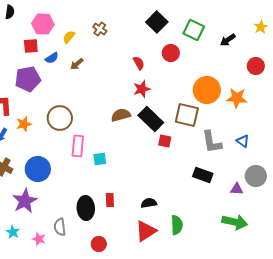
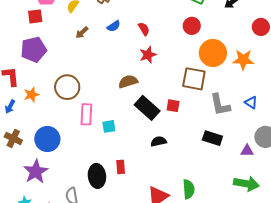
red circle: (171, 53) -> (192, 26), moved
blue semicircle: (52, 58) -> (114, 26), moved
black rectangle: (151, 119) -> (147, 108), moved
black semicircle: (149, 203) -> (159, 141), moved

